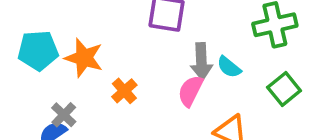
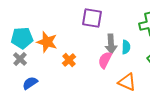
cyan semicircle: (229, 67) -> (126, 47), turned -128
gray cross: (64, 115) -> (20, 59), moved

